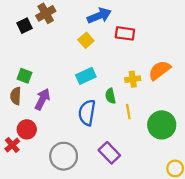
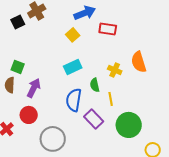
orange semicircle: (160, 70) -> (139, 62), turned -70
yellow cross: (133, 79) -> (115, 70), turned 32
green circle: (162, 125) -> (129, 125), moved
red circle: (27, 129) -> (29, 115), moved
purple rectangle: (109, 153) -> (94, 119), moved

